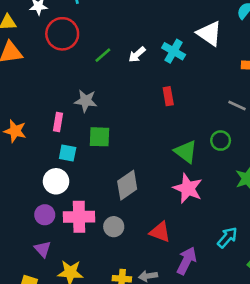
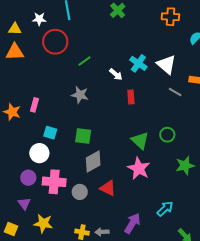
white triangle: (209, 33) -> (166, 65), moved
white arrow: (137, 55) -> (116, 74), moved, turned -104
gray star: (86, 101) -> (80, 95), moved
gray line: (237, 105) -> (175, 92), moved
pink rectangle: (58, 122) -> (34, 105), moved
green square: (100, 137) -> (83, 136), moved
red triangle: (160, 232) -> (108, 188), moved

